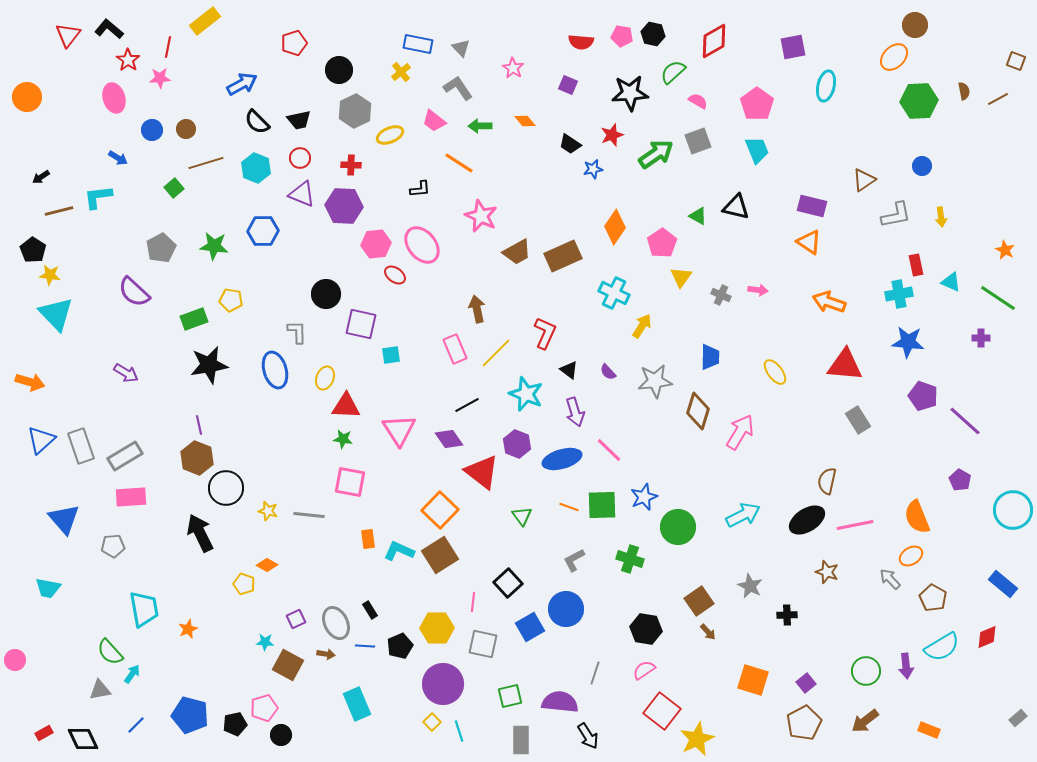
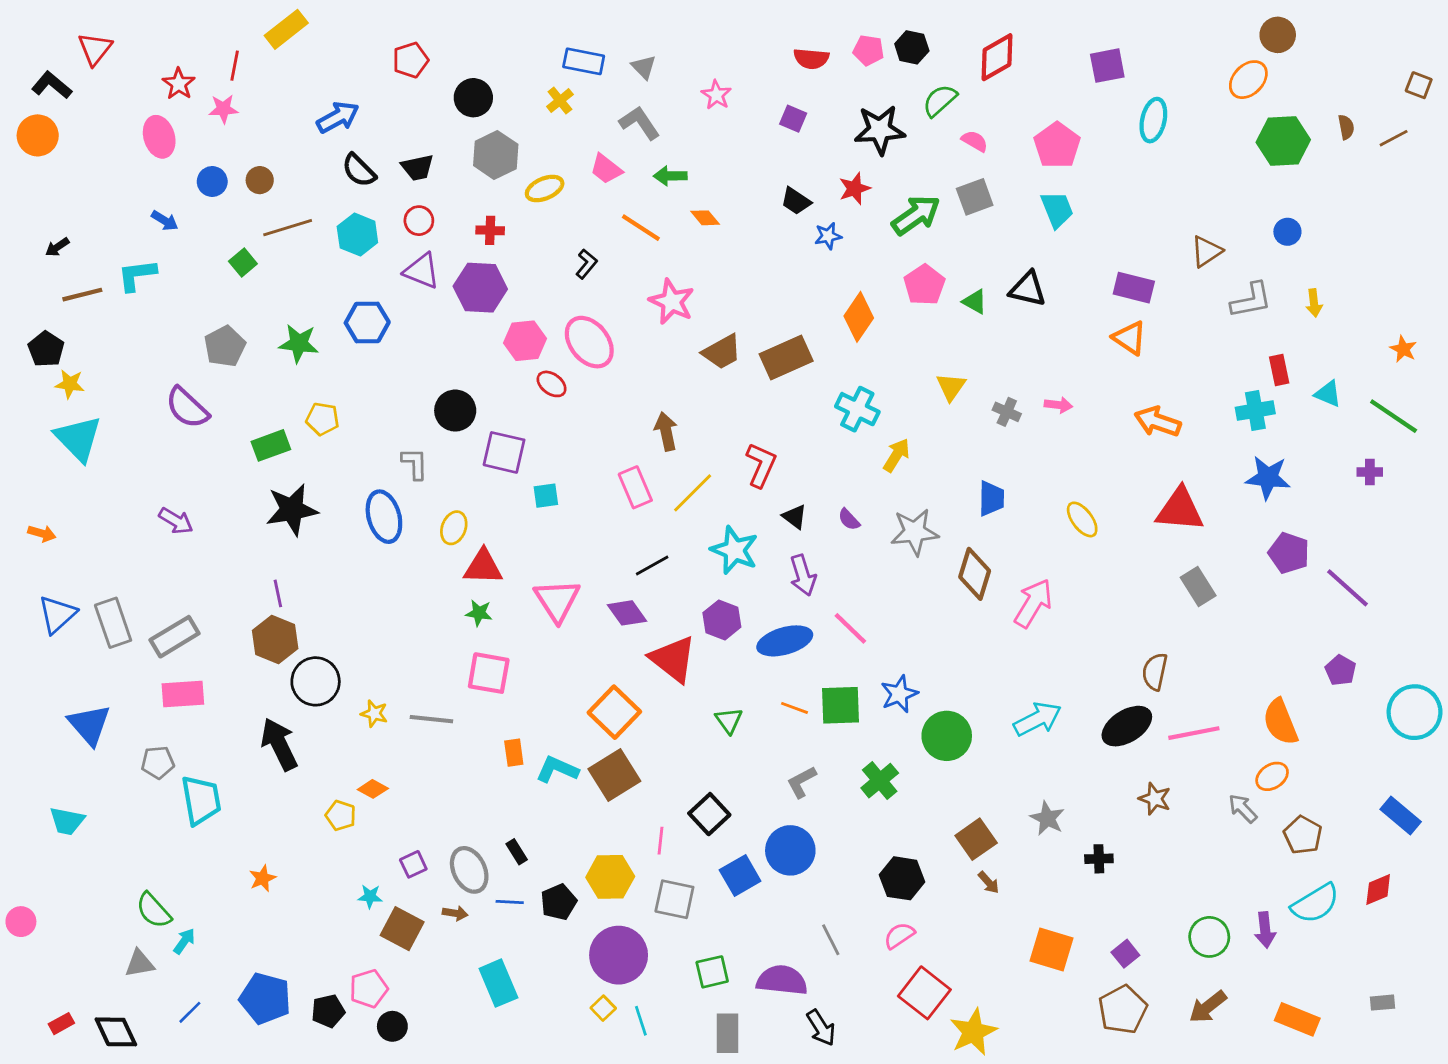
black L-shape: (109, 29) -> (52, 85), moved
orange diamond: (525, 121) -> (705, 218), moved
black L-shape: (420, 189) -> (586, 264), turned -45
pink pentagon: (662, 243) -> (924, 285), moved
orange arrow: (30, 382) -> (42, 533), size x0.7
green cross: (630, 559) -> (880, 781), turned 32
cyan trapezoid: (144, 609) -> (201, 800), moved
gray line: (595, 673) -> (831, 940), turned -45
gray rectangle: (1018, 718) -> (1382, 1003), moved, turned 36
orange rectangle: (929, 730) -> (1297, 1019), size x1.4

